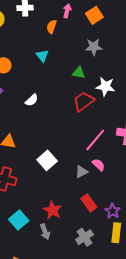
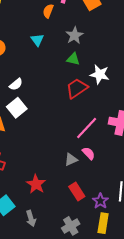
gray star: (94, 47) -> (75, 35), moved, turned -30
white semicircle: (32, 100) -> (16, 84), moved
white square: (47, 160) -> (17, 108), moved
red star: (53, 210) -> (36, 184), moved

